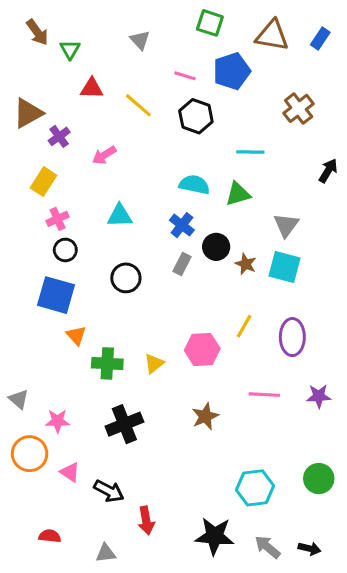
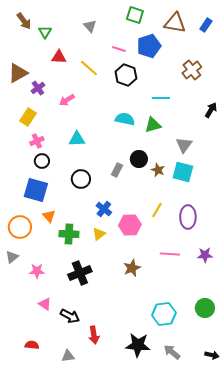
blue cross: (182, 225) -> (104, 209), moved
gray triangle: (19, 399) -> (12, 257), turned 40
orange circle: (30, 454) -> (20, 227), moved
black arrow: (309, 549) -> (212, 355), moved

